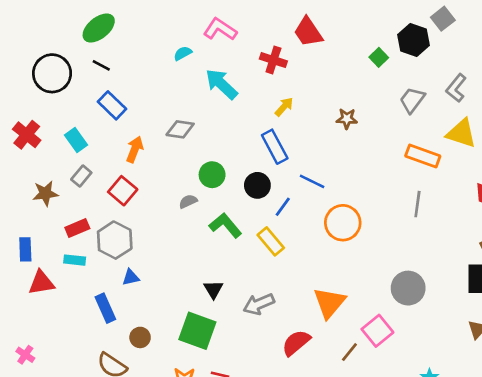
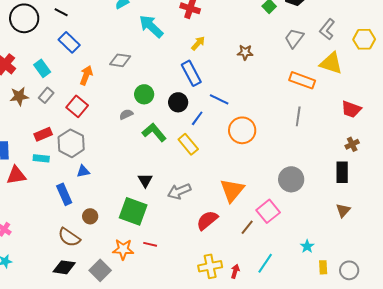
brown star: (45, 193) -> (19, 96), moved

